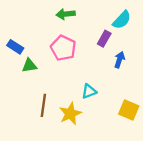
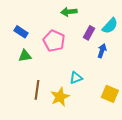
green arrow: (66, 14) -> (69, 12), moved
cyan semicircle: (122, 20) -> (110, 26), moved
blue rectangle: (15, 47) -> (21, 32), moved

